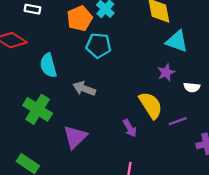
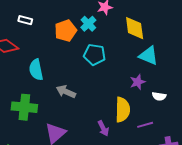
cyan pentagon: (99, 45) -> (95, 55), moved
yellow semicircle: (151, 105) -> (123, 110), turned 30
green cross: (38, 109) -> (24, 107), turned -30

